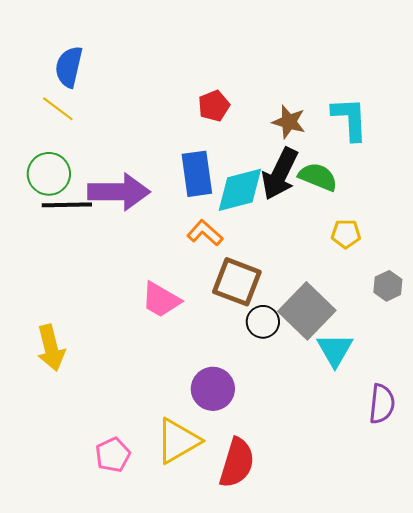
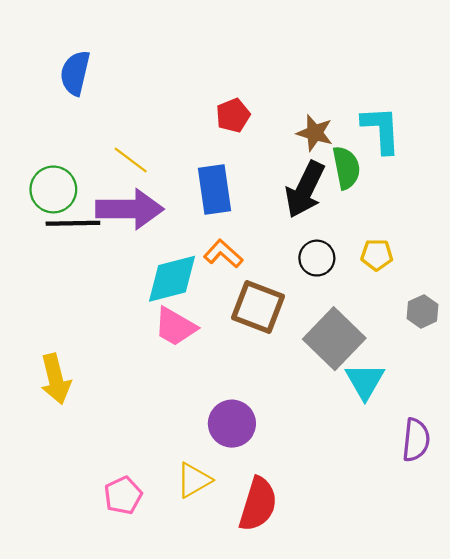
yellow line: (58, 109) -> (131, 160), moved
green semicircle: (318, 177) -> (346, 168), moved, turned 57
cyan diamond: (240, 190) -> (172, 279), moved
black circle: (263, 322) -> (317, 258), moved
yellow triangle: (178, 441) -> (194, 480), size x0.7

